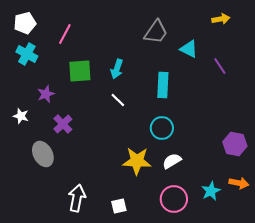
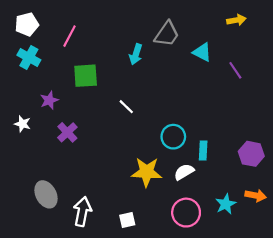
cyan arrow: (117, 69) -> (136, 54), moved
cyan rectangle: (163, 85) -> (203, 151), moved, size x0.7
gray ellipse: (43, 154) -> (46, 194), moved

